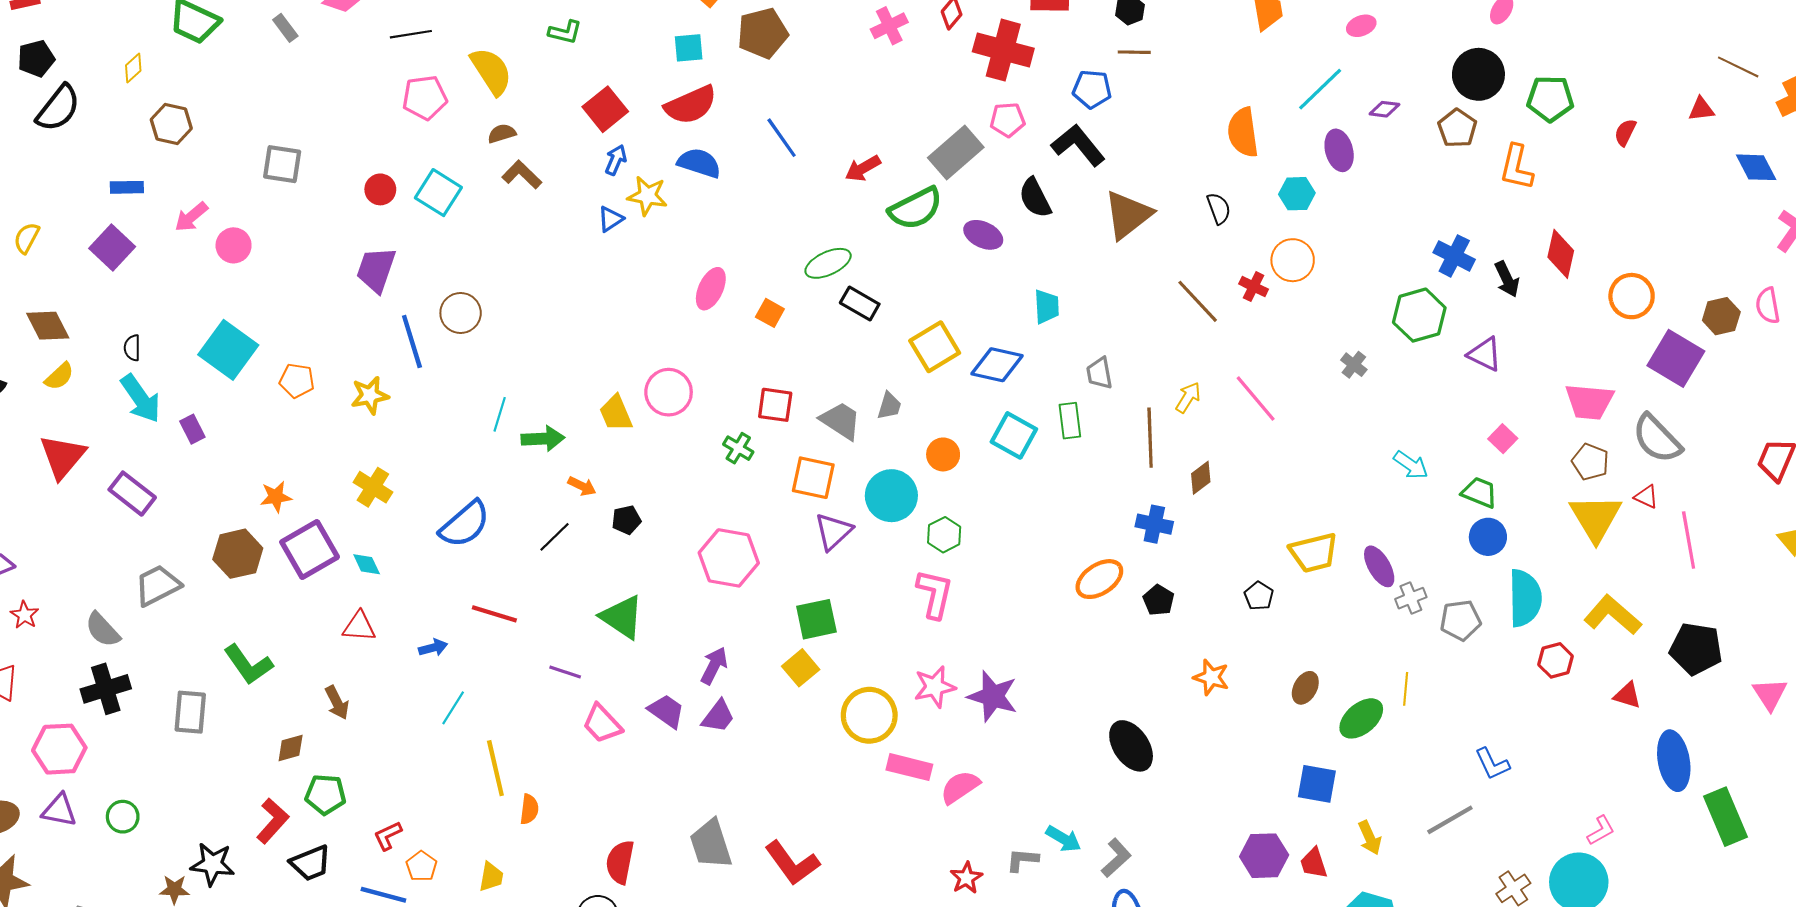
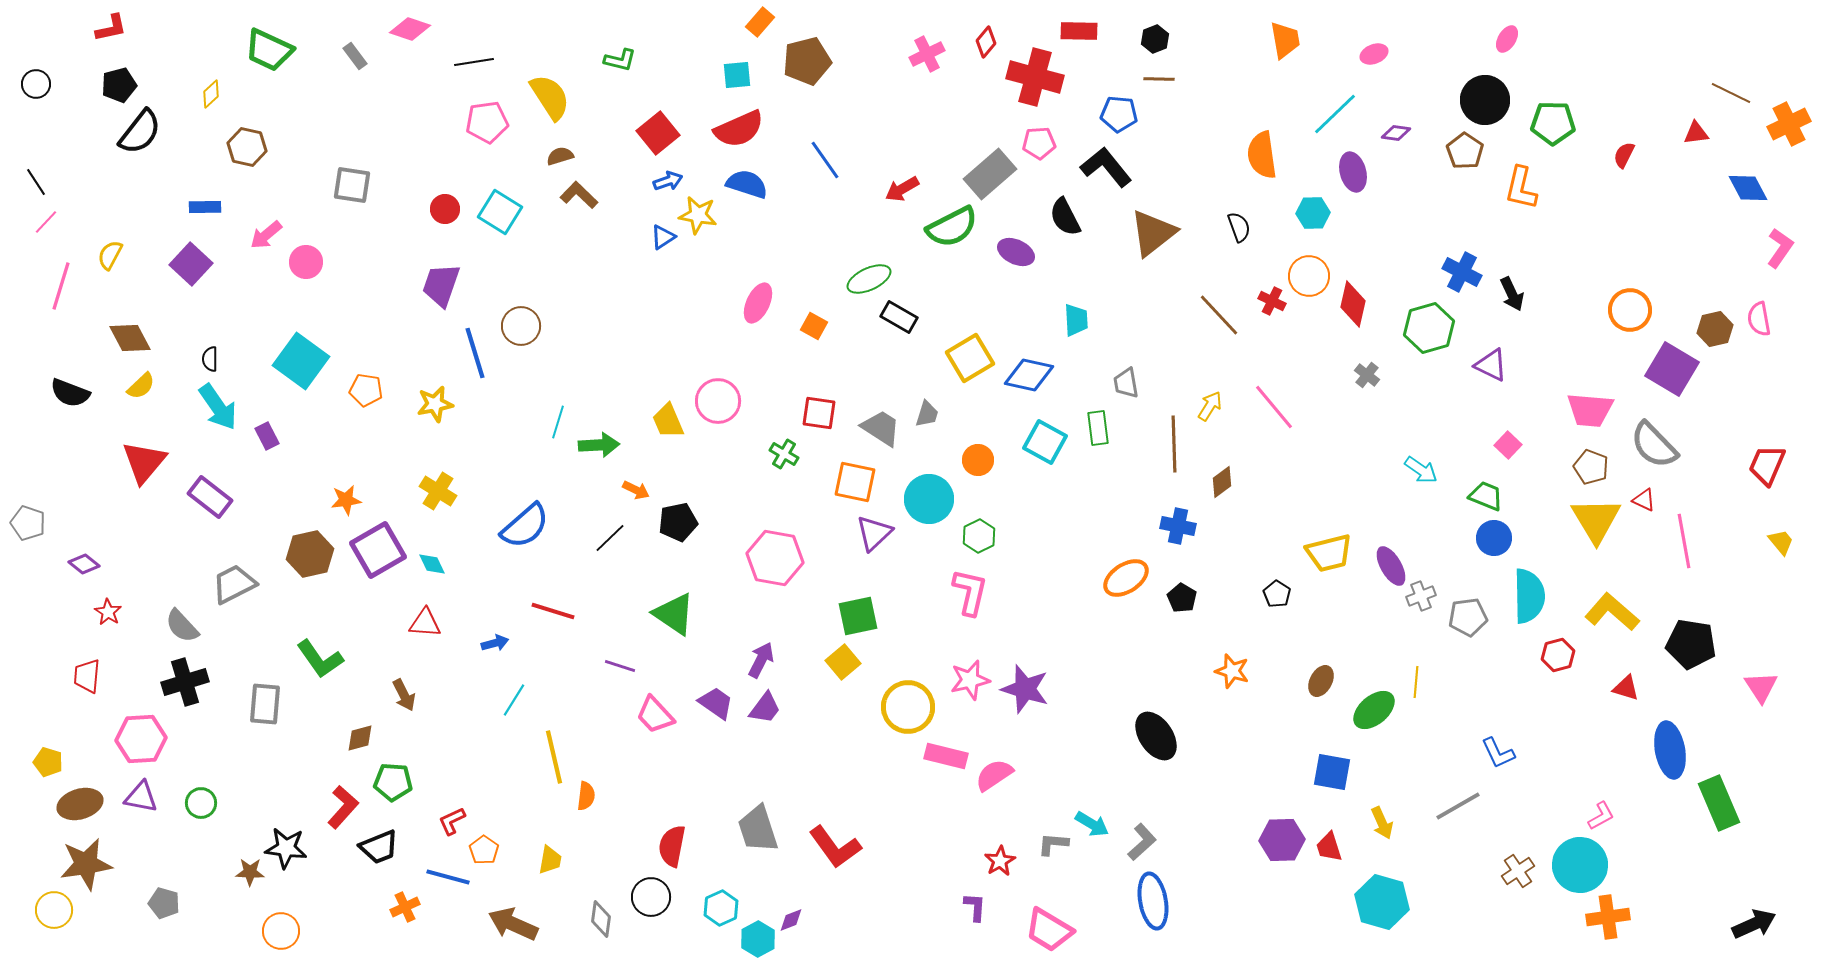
blue arrow: (616, 160) -> (668, 181), turned 48
red diamond: (1561, 254) -> (1353, 304), moved
black pentagon: (626, 520) -> (678, 522), size x1.4

